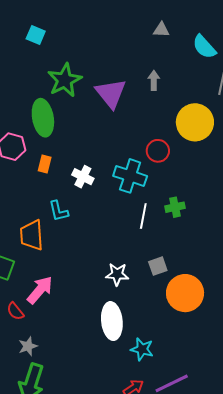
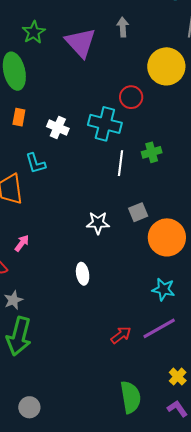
green star: (65, 80) -> (34, 32), size x0.7
pink arrow: (40, 290) -> (22, 243), size x0.6
white ellipse: (112, 321) -> (83, 274), moved, size x0.6
cyan star: (142, 349) -> (163, 289), moved

